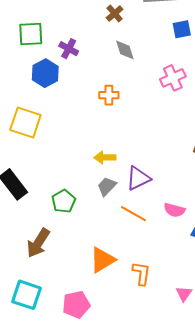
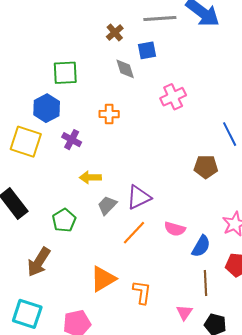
blue square: (182, 29) -> (147, 50), moved
green square: (31, 34) -> (65, 73), moved
purple cross: (69, 49) -> (72, 140), moved
blue hexagon: (45, 73) -> (47, 108), moved
yellow arrow: (105, 157) -> (90, 177), moved
orange line: (134, 214) -> (134, 233), turned -76

